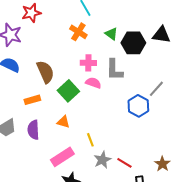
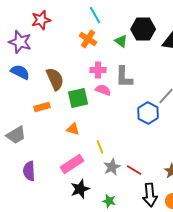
black hexagon: (133, 43) -> (143, 29), moved
green square: (68, 91) -> (78, 98), turned 30
purple semicircle: (33, 130) -> (29, 171), moved

